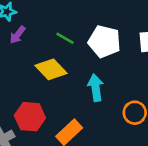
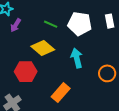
red hexagon: (30, 117) -> (26, 72), moved

